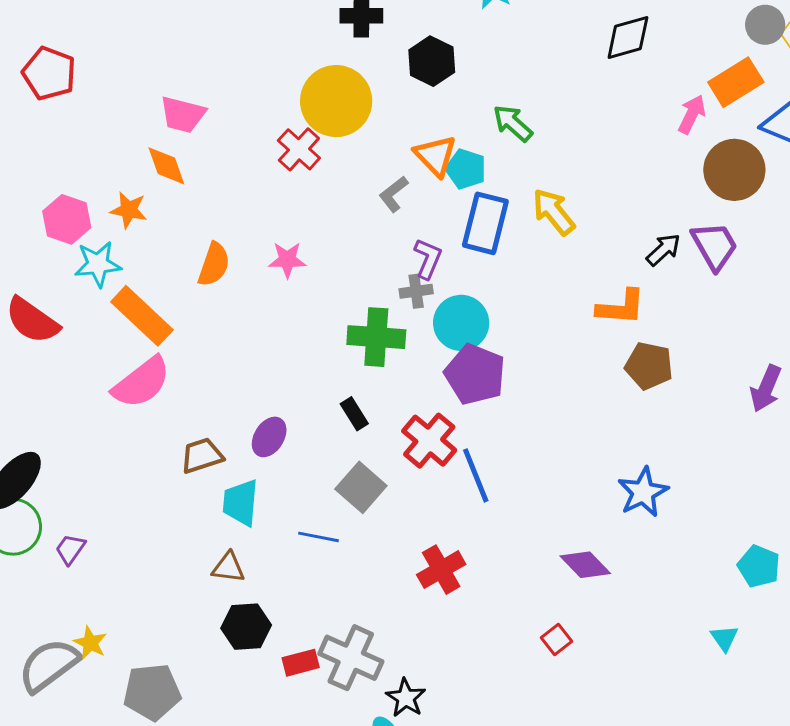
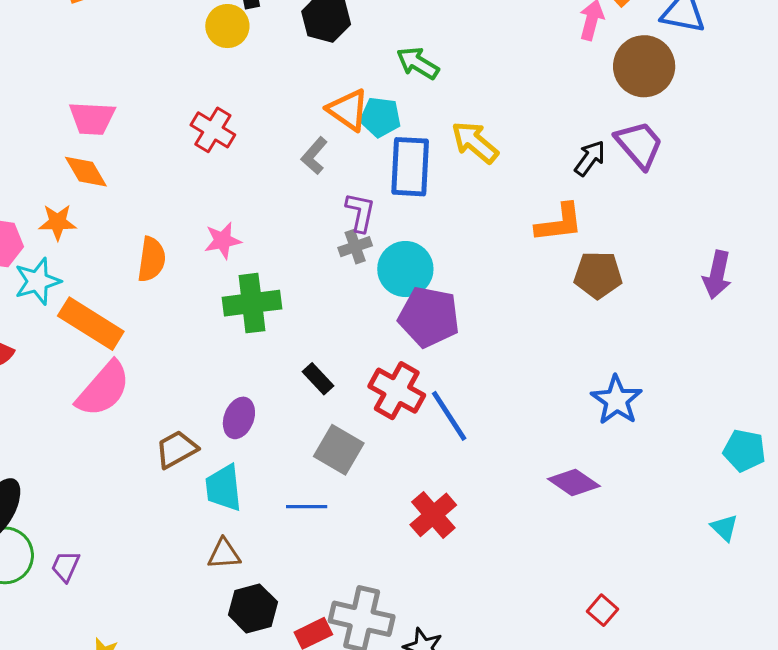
yellow circle: (336, 101) -> (227, 26), moved, size x0.6
green cross: (376, 337) -> (252, 303), moved
red square: (556, 639) -> (602, 610), moved

